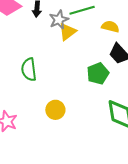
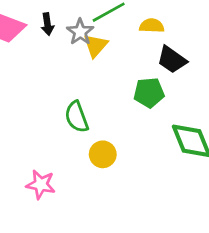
green semicircle: (29, 70) -> (77, 117), moved
green pentagon: (98, 73) -> (149, 93), turned 30

